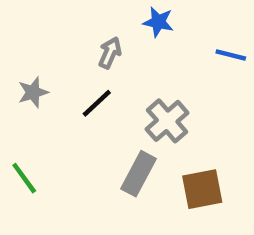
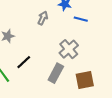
blue line: (231, 55) -> (81, 19), moved
black line: (97, 103) -> (24, 62), moved

